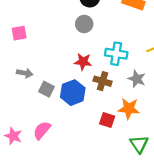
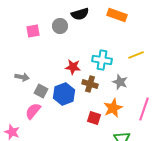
gray circle: (84, 24) -> (60, 26), moved
pink square: (19, 33) -> (33, 31), moved
orange star: (129, 109) -> (113, 108), turned -30
pink semicircle: (42, 130) -> (33, 111), moved

